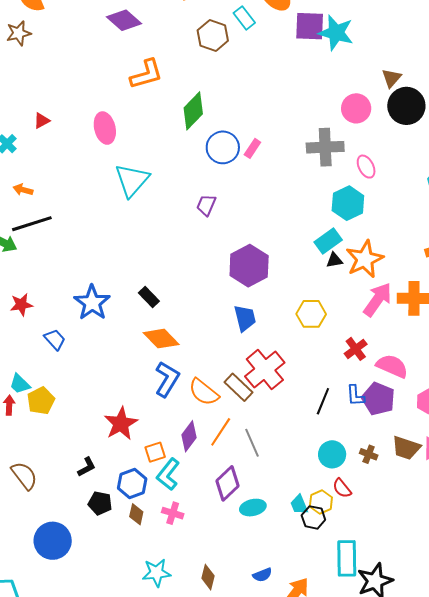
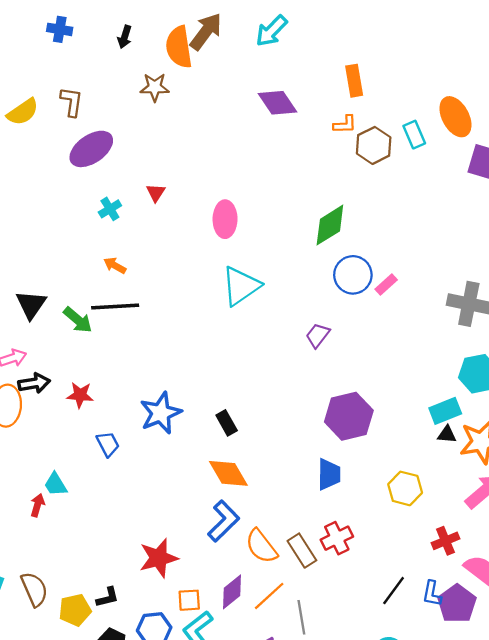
orange L-shape: (146, 74) -> (345, 124), moved, size x0.6
red triangle: (42, 121) -> (156, 193), turned -42
red cross: (265, 370) -> (337, 538), size x0.7
yellow pentagon: (41, 401) -> (75, 610), moved

